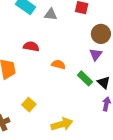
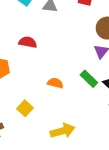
orange semicircle: (58, 64) -> (55, 83), moved

